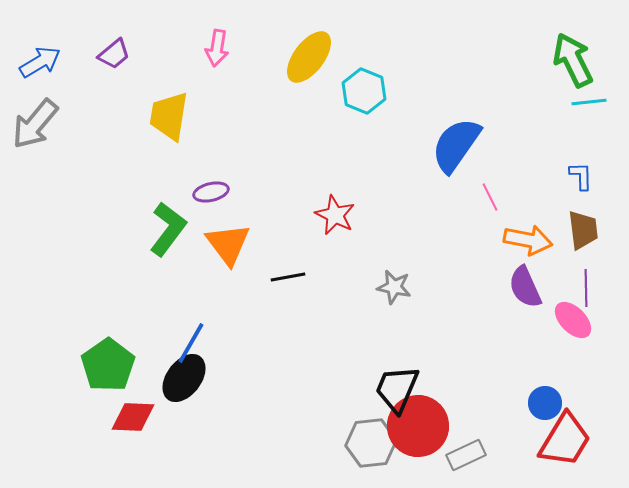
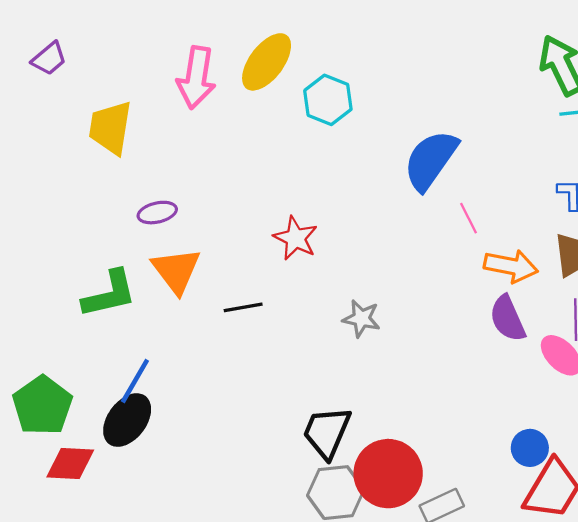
pink arrow: (217, 48) -> (196, 78), moved, size x1.5
green L-shape: (168, 229) -> (109, 294), moved, turned 40
black trapezoid: (397, 389) -> (327, 432), moved

